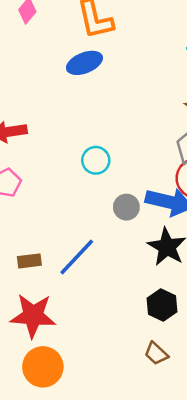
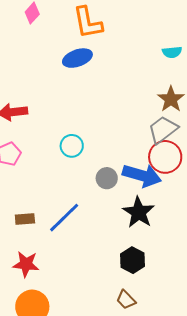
cyan circle: (96, 160) -> (72, 146), moved
red star: (33, 316) -> (26, 264), size x0.7

